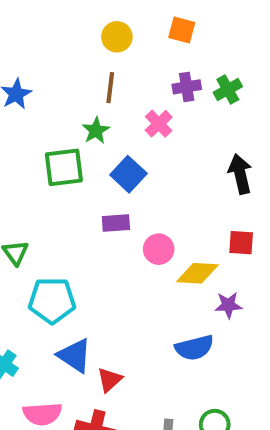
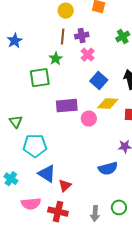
purple cross: (187, 87) -> (82, 36), moved
blue square: (128, 174) -> (99, 81), moved
purple rectangle: (116, 223) -> (67, 106), size x1.5
yellow diamond: (197, 273) -> (108, 103), moved

